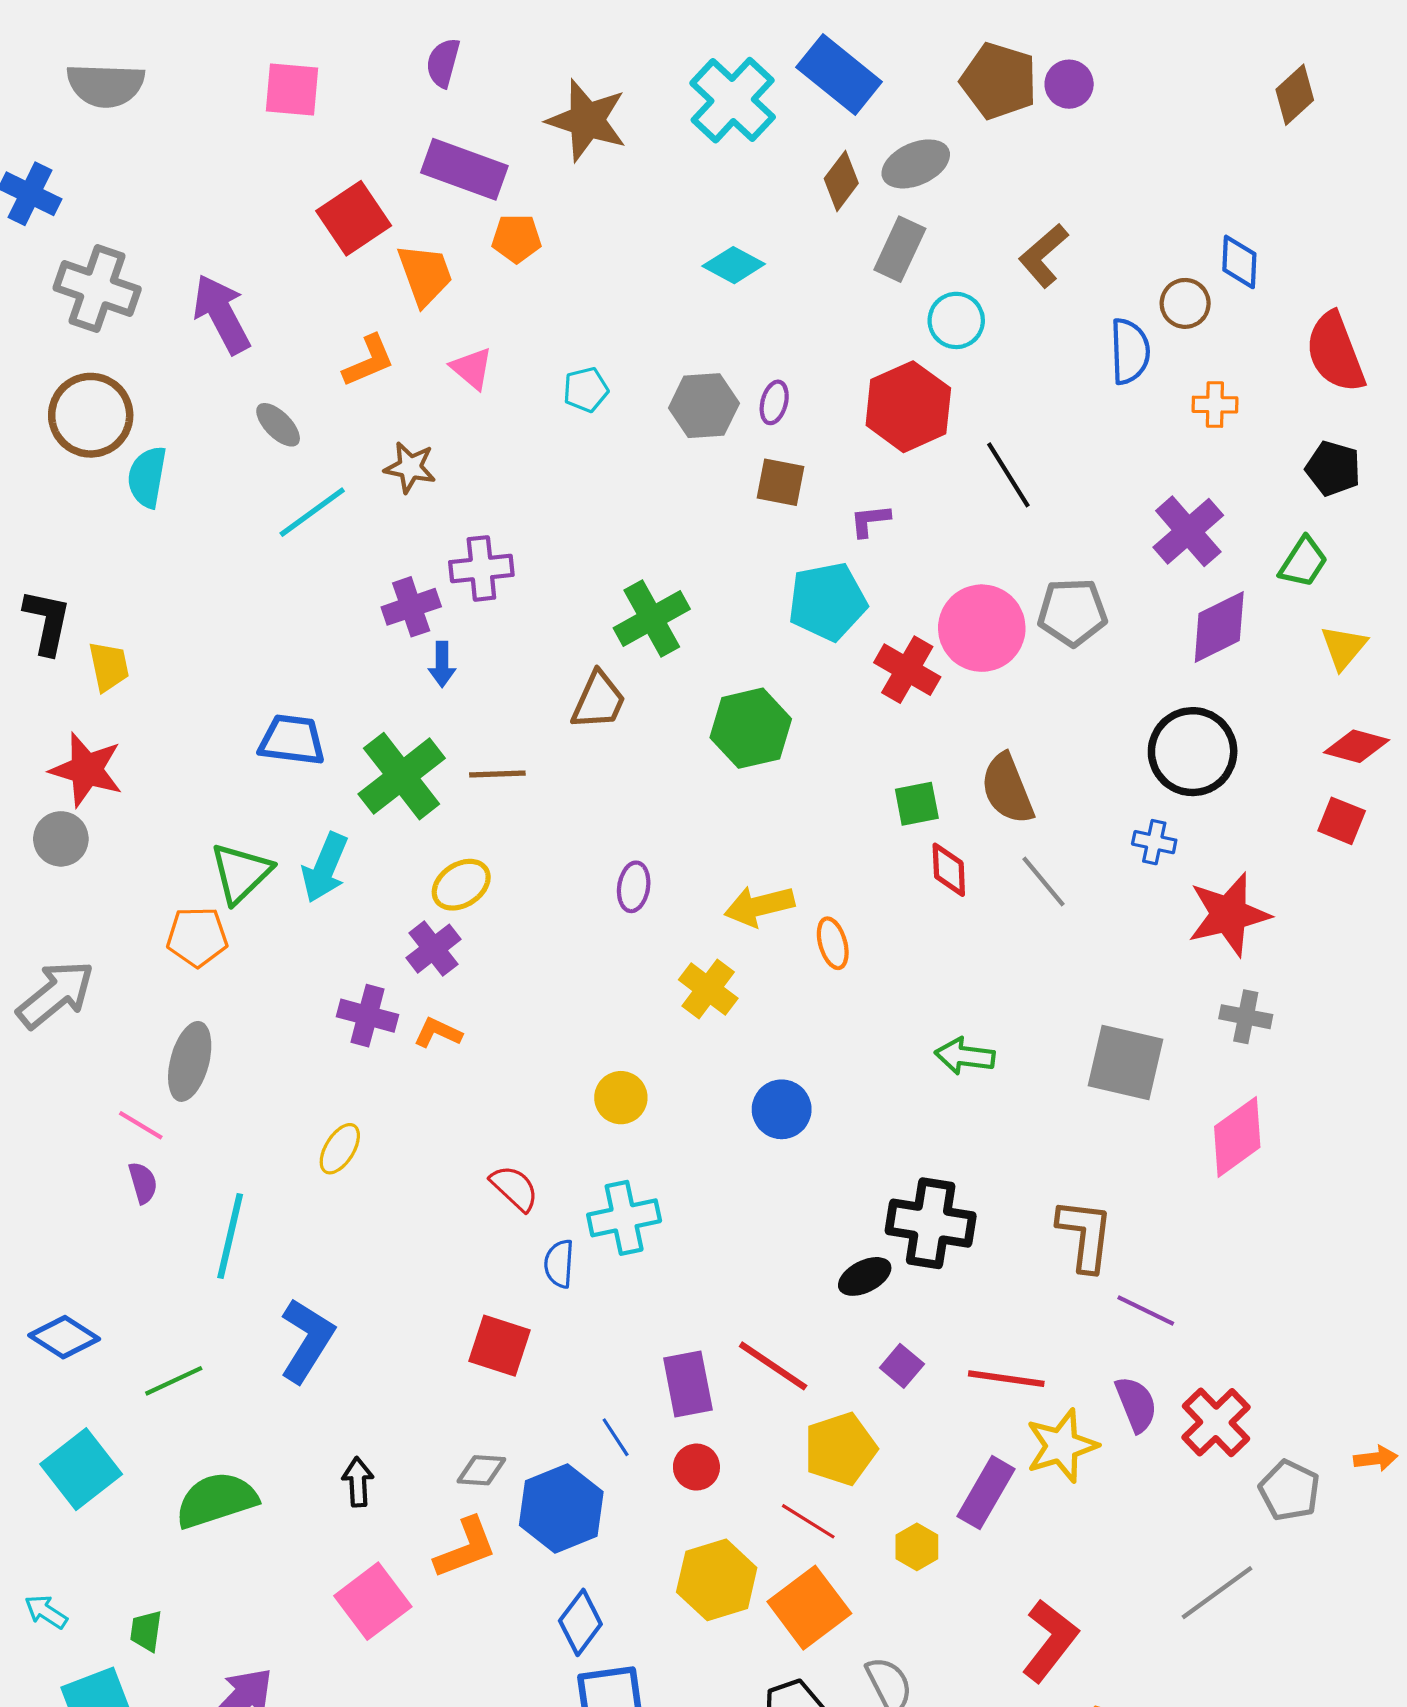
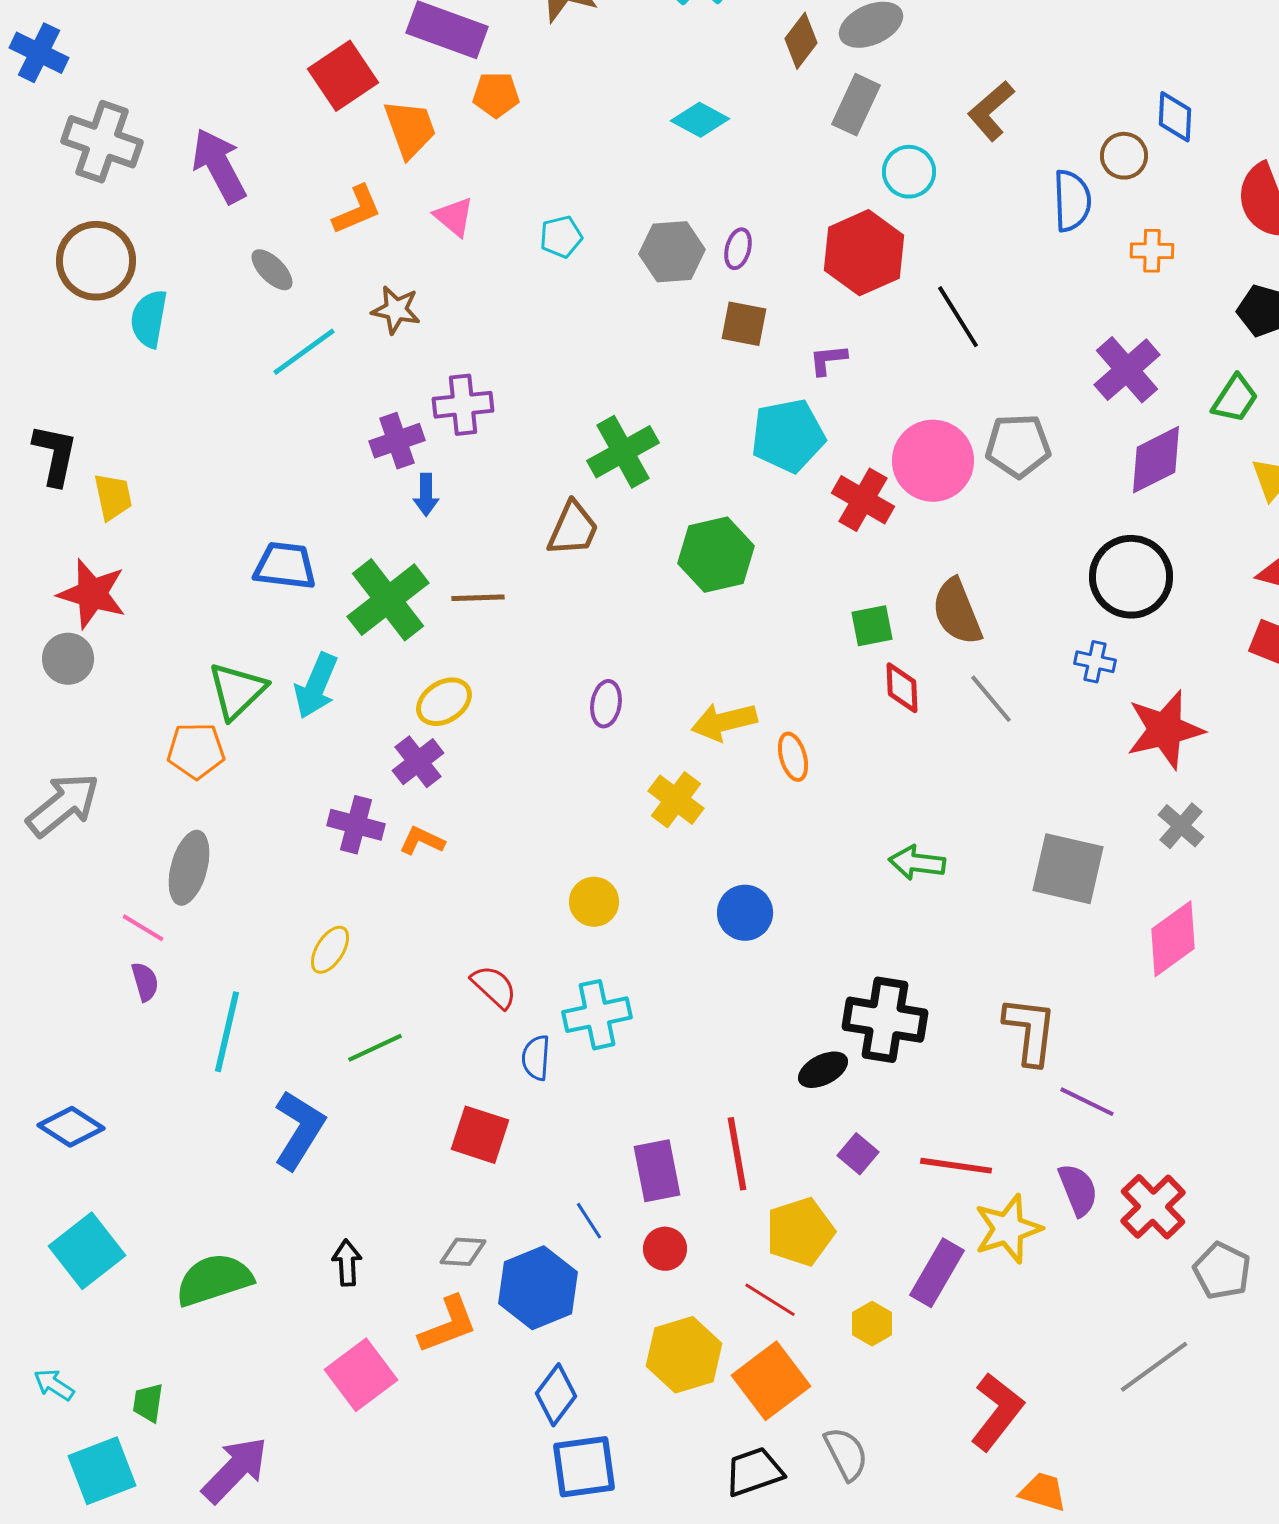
gray cross: (1246, 1017) -> (1181, 826), turned 30
red line: (773, 1366) -> (737, 1154), turned 46
green line: (174, 1381) -> (375, 1048), moved

